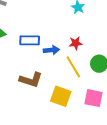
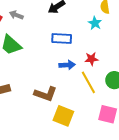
blue rectangle: (30, 40) -> (62, 38), moved
yellow square: (61, 96) -> (63, 116), moved

